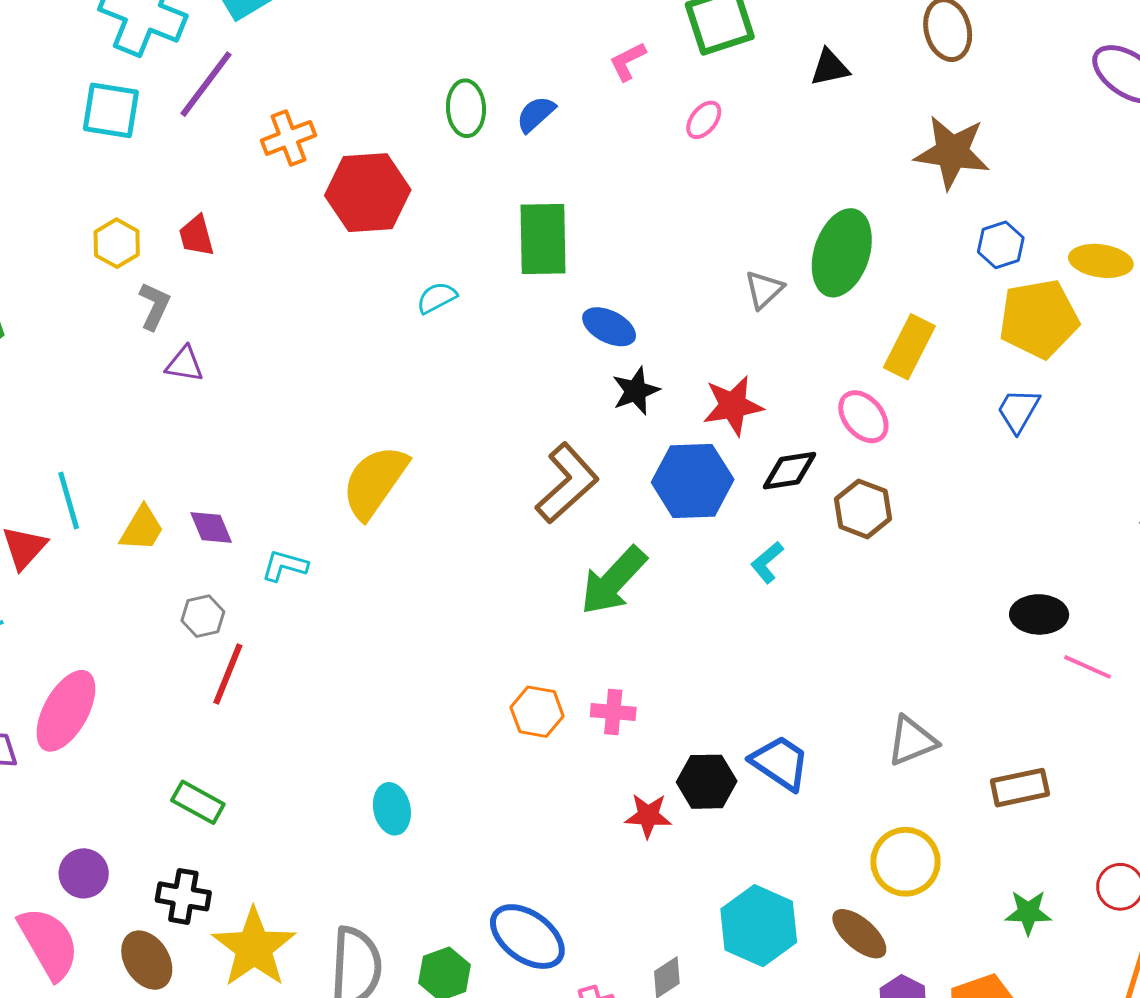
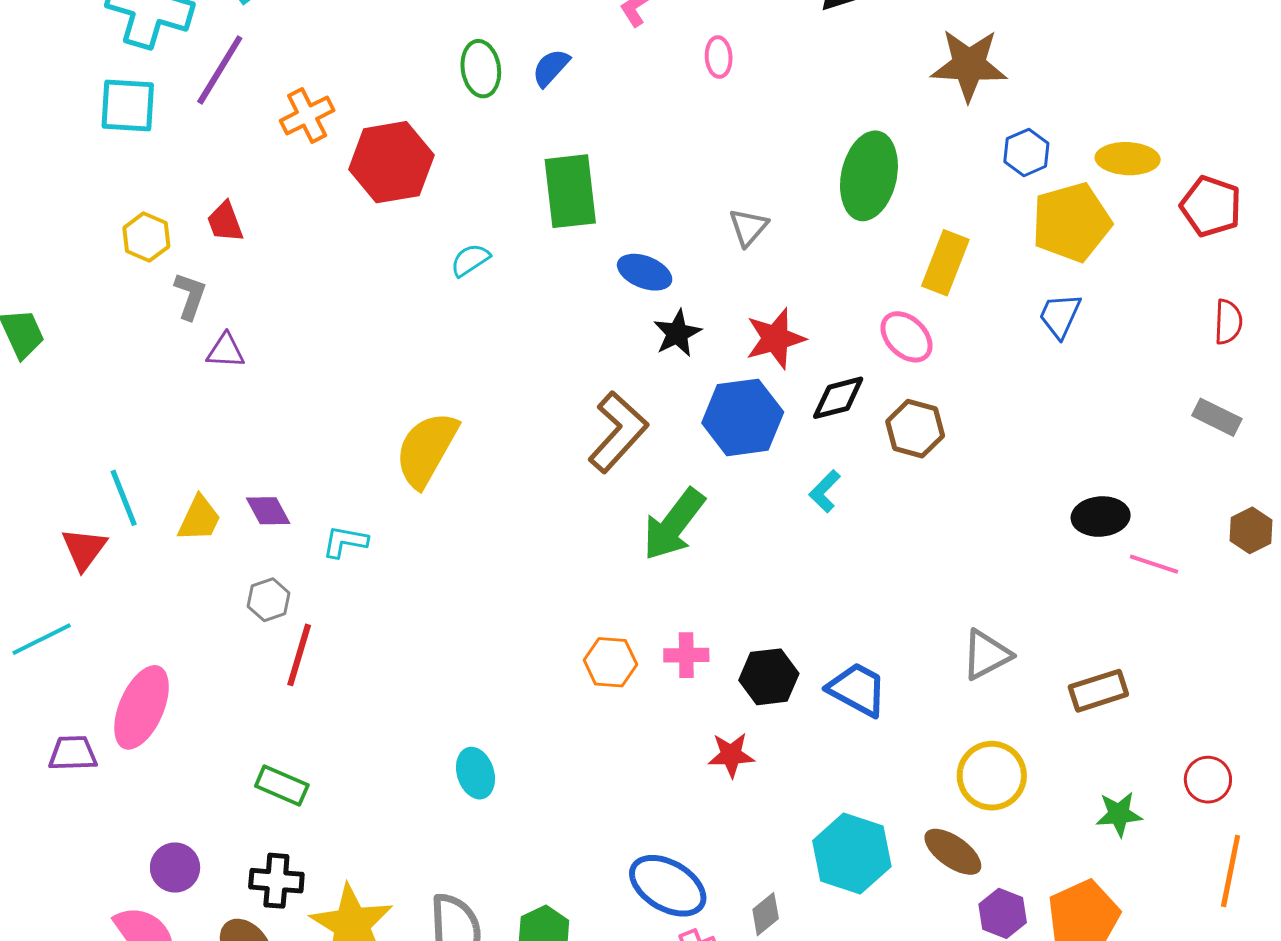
pink ellipse: (704, 120) -> (719, 57), turned -36
gray triangle: (764, 289) -> (748, 227), moved
black hexagon: (707, 782) -> (769, 677), moved
blue ellipse: (527, 937) -> (668, 886), moved

